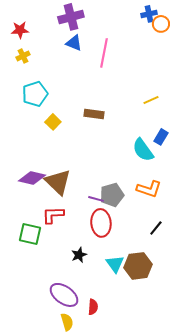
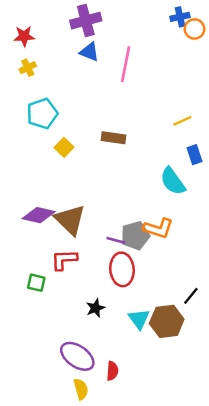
blue rectangle: (161, 137) -> (194, 155), moved, turned -49
orange L-shape: (149, 189) -> (158, 228), moved
black line: (156, 228) -> (191, 296), moved
green square: (30, 234) -> (36, 283), size x0.7

